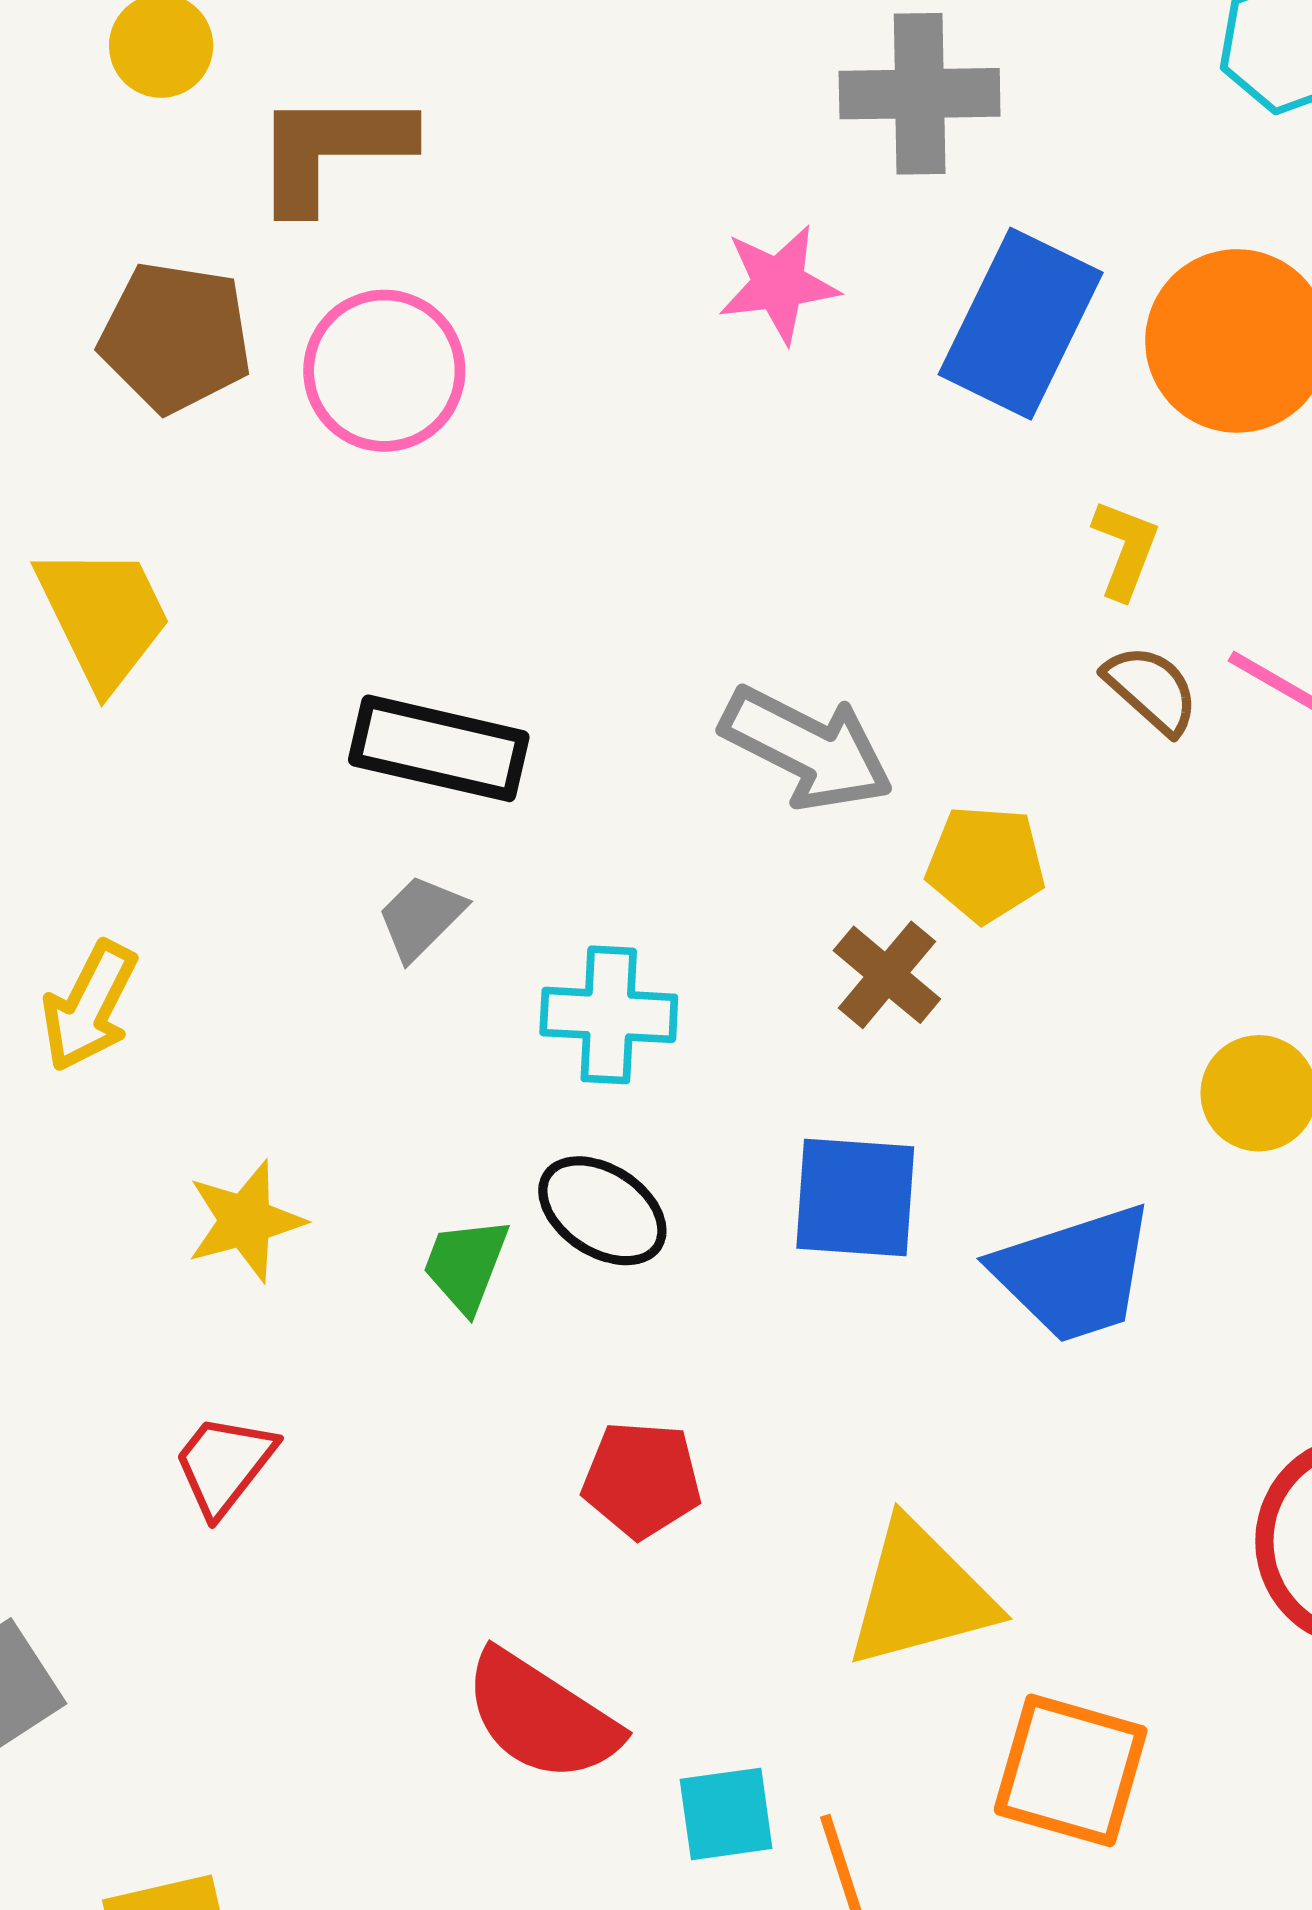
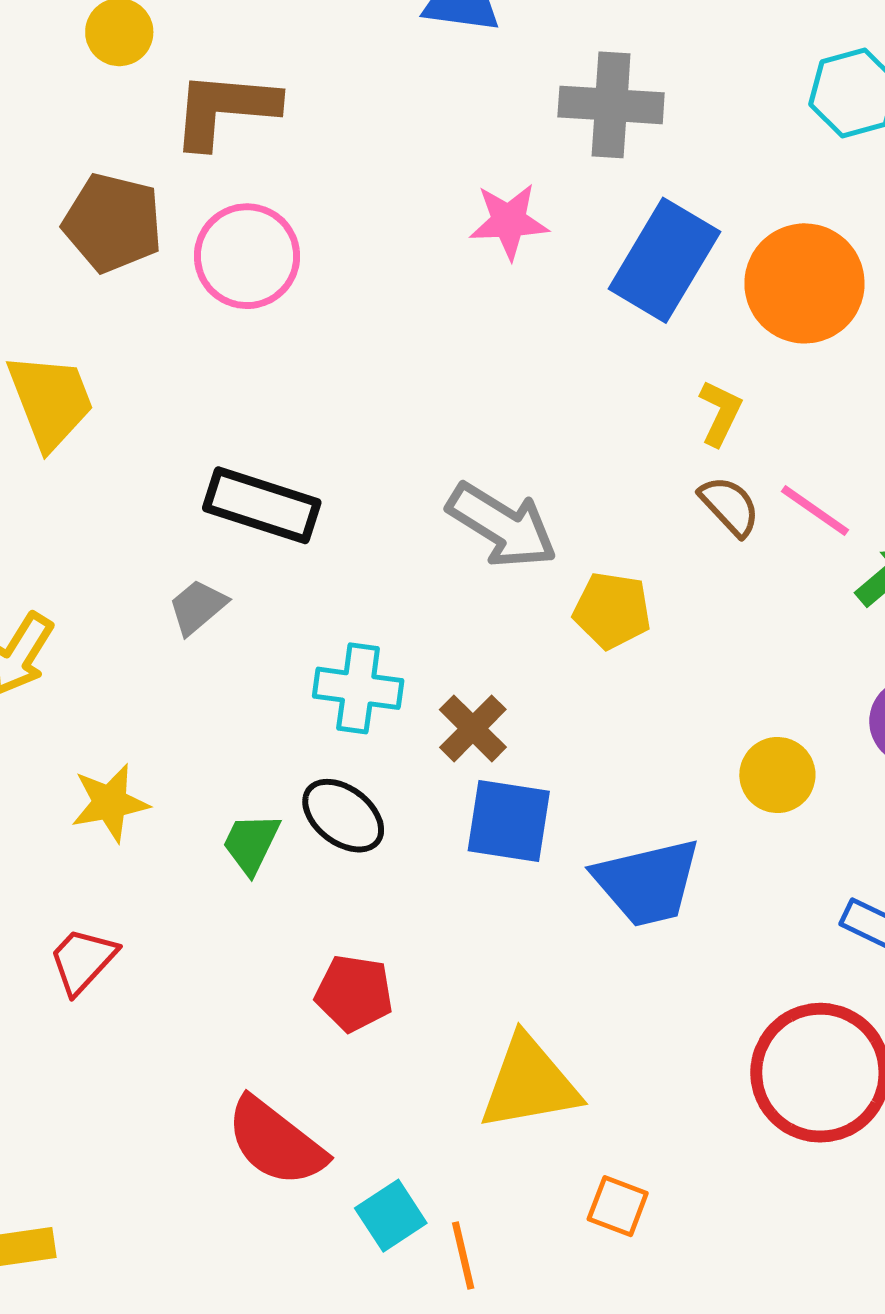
gray trapezoid: (421, 917) -> (198, 607), moved
brown cross: (887, 975) -> (473, 728), moved
orange square: (1071, 1770) -> (618, 1206), size x0.6
cyan square: (726, 1814) -> (391, 1216), turned -30

